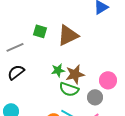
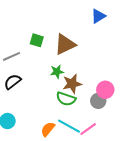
green star: (58, 70) -> (57, 72), moved
gray circle: (95, 97) -> (98, 101), moved

